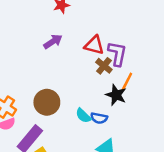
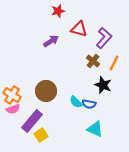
red triangle: (94, 45) -> (79, 29), moved
purple L-shape: (117, 54) -> (104, 38), moved, turned 30
orange line: (127, 82) -> (114, 63), moved

